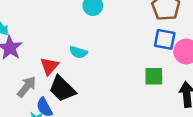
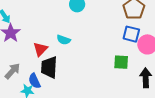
gray arrow: (27, 87) -> (12, 71), moved
black trapezoid: (62, 89) -> (49, 67), turned 45

